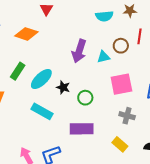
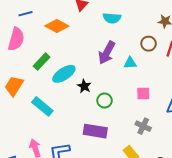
cyan semicircle: (104, 16) -> (112, 18), moved
brown circle: (121, 46) -> (149, 44), moved
pink square: (121, 84) -> (143, 94), size x0.6
cyan rectangle: (42, 111) -> (42, 106), moved

